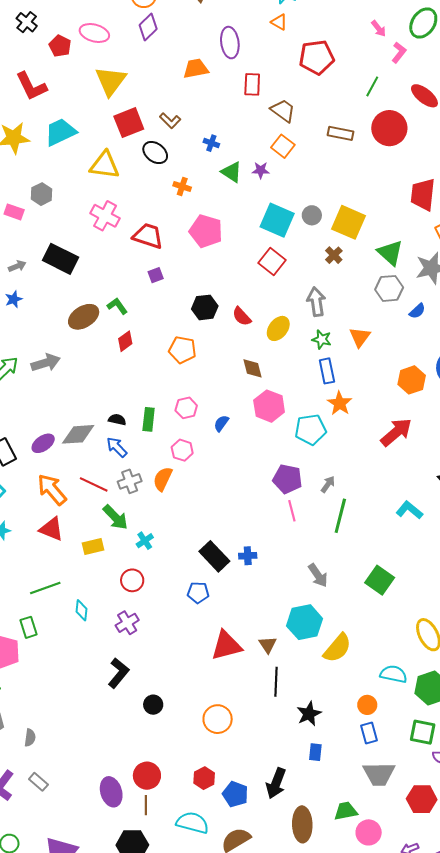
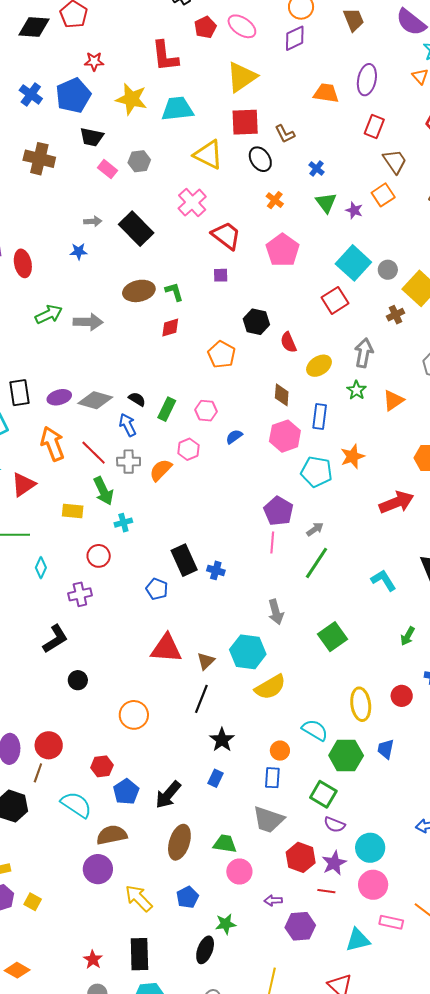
blue rectangle: (327, 371) -> (320, 416), moved
red triangle: (52, 529) -> (23, 485), moved, turned 44
black star: (309, 714) -> (222, 740), turned -30

